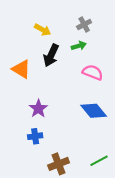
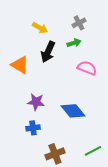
purple star: (38, 109) -> (36, 102), turned -30
blue diamond: (94, 111) -> (73, 111), moved

